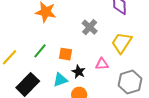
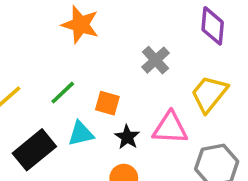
pink triangle: (102, 64) -> (170, 128), size x1.5
cyan triangle: (60, 80) -> (81, 134), moved

